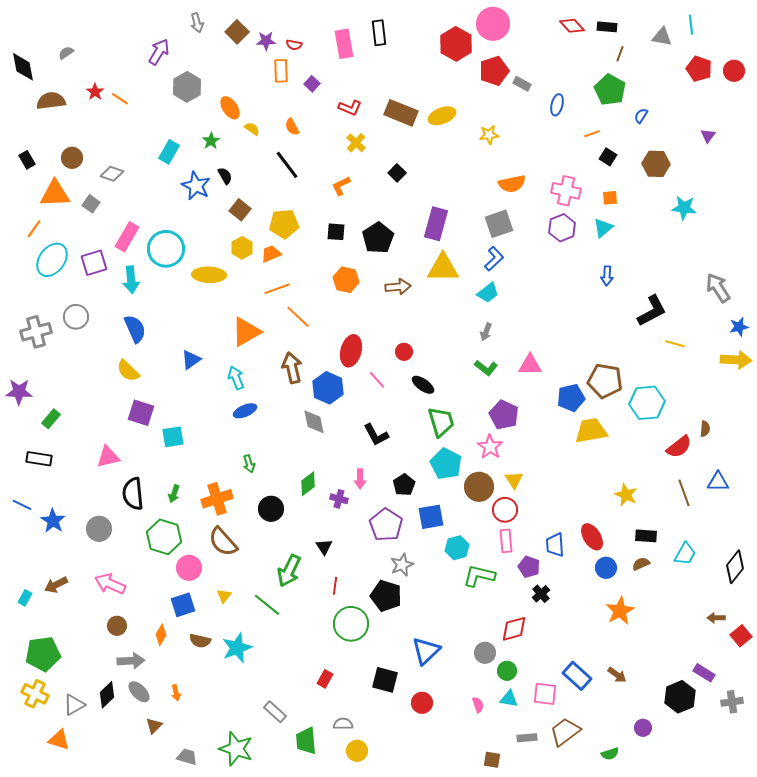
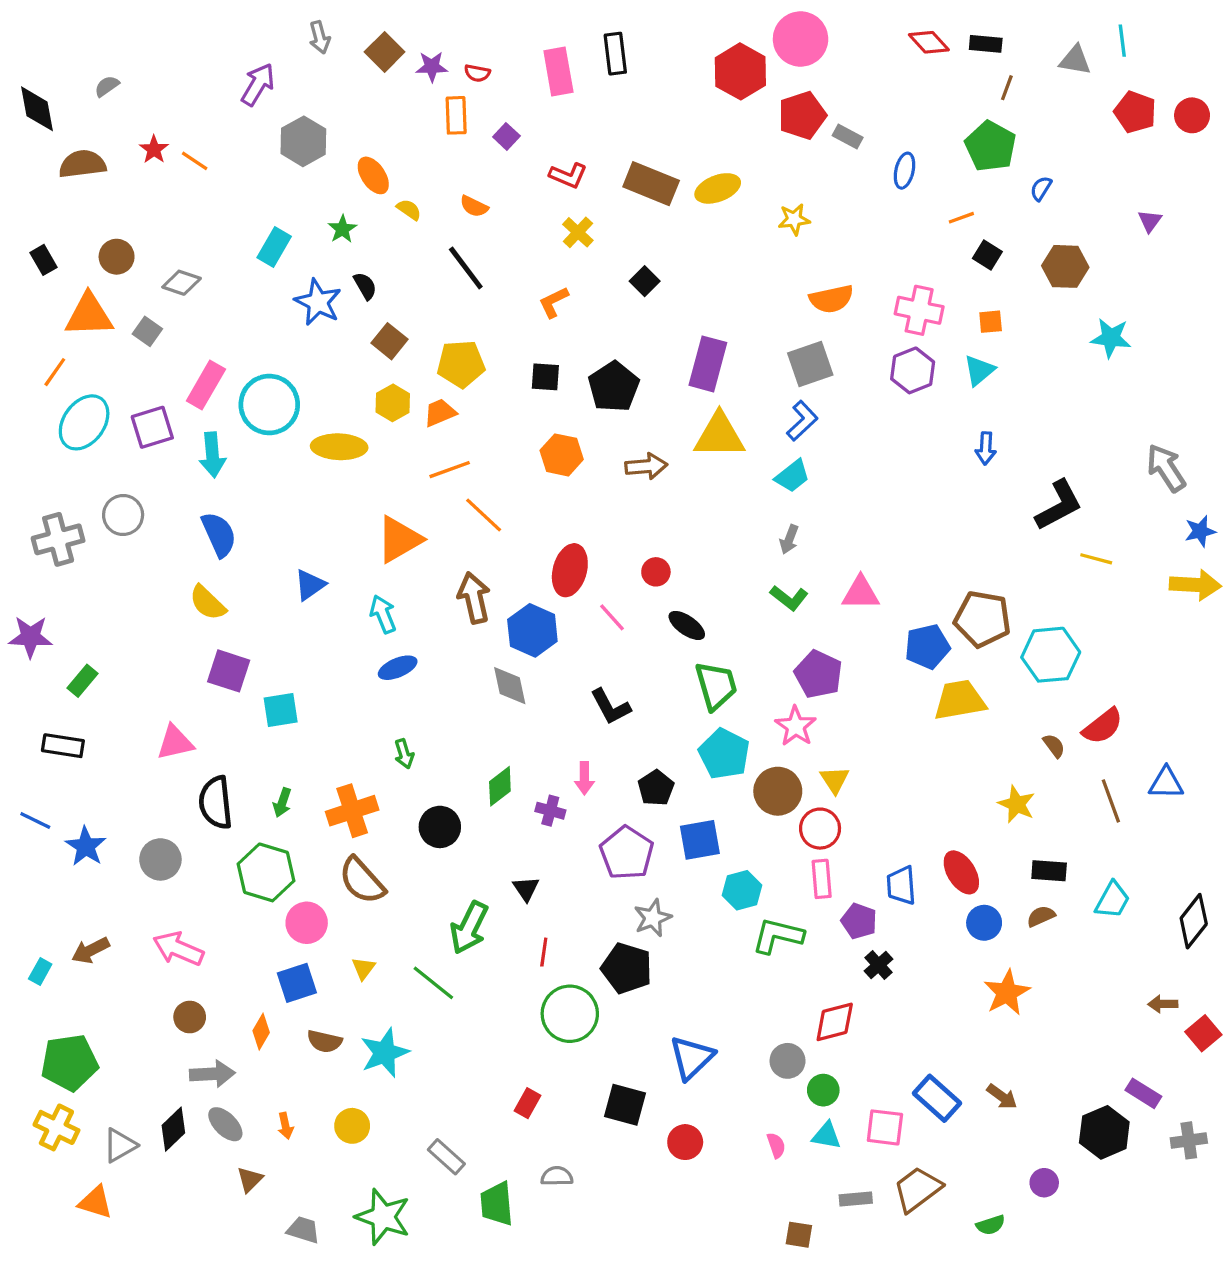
orange semicircle: (292, 127) -> (474, 206), turned -36
brown semicircle: (705, 429) -> (1054, 746), moved, turned -42
yellow circle: (357, 751) -> (352, 1126), moved

